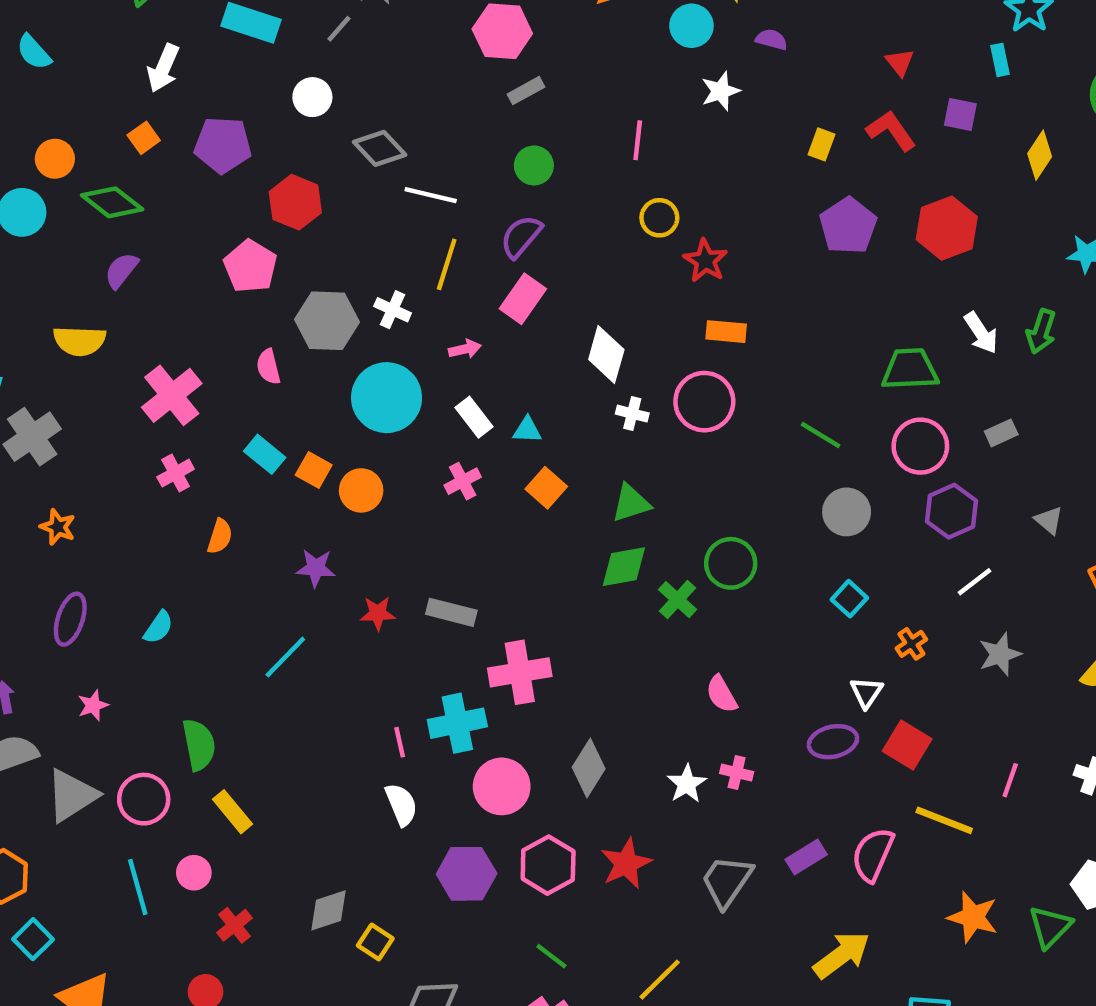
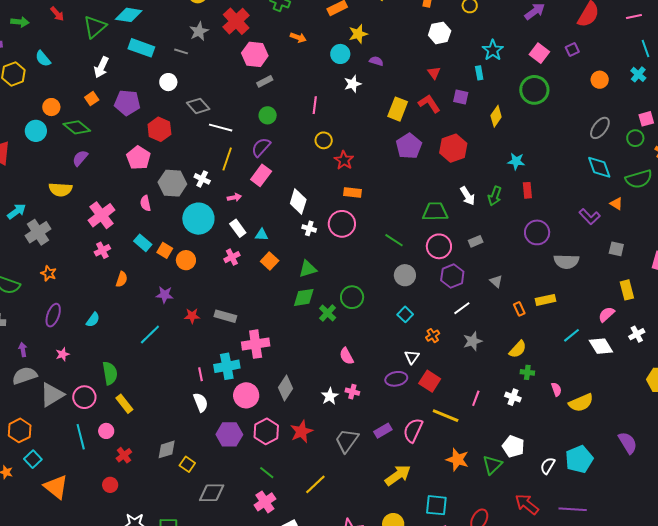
gray line: (339, 29) -> (181, 51), turned 64
yellow rectangle: (821, 144) -> (398, 109), size x1.6

